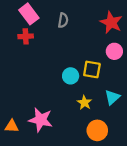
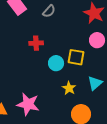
gray semicircle: (63, 20) -> (49, 11), turned 32
red cross: (26, 36) -> (36, 43), moved

